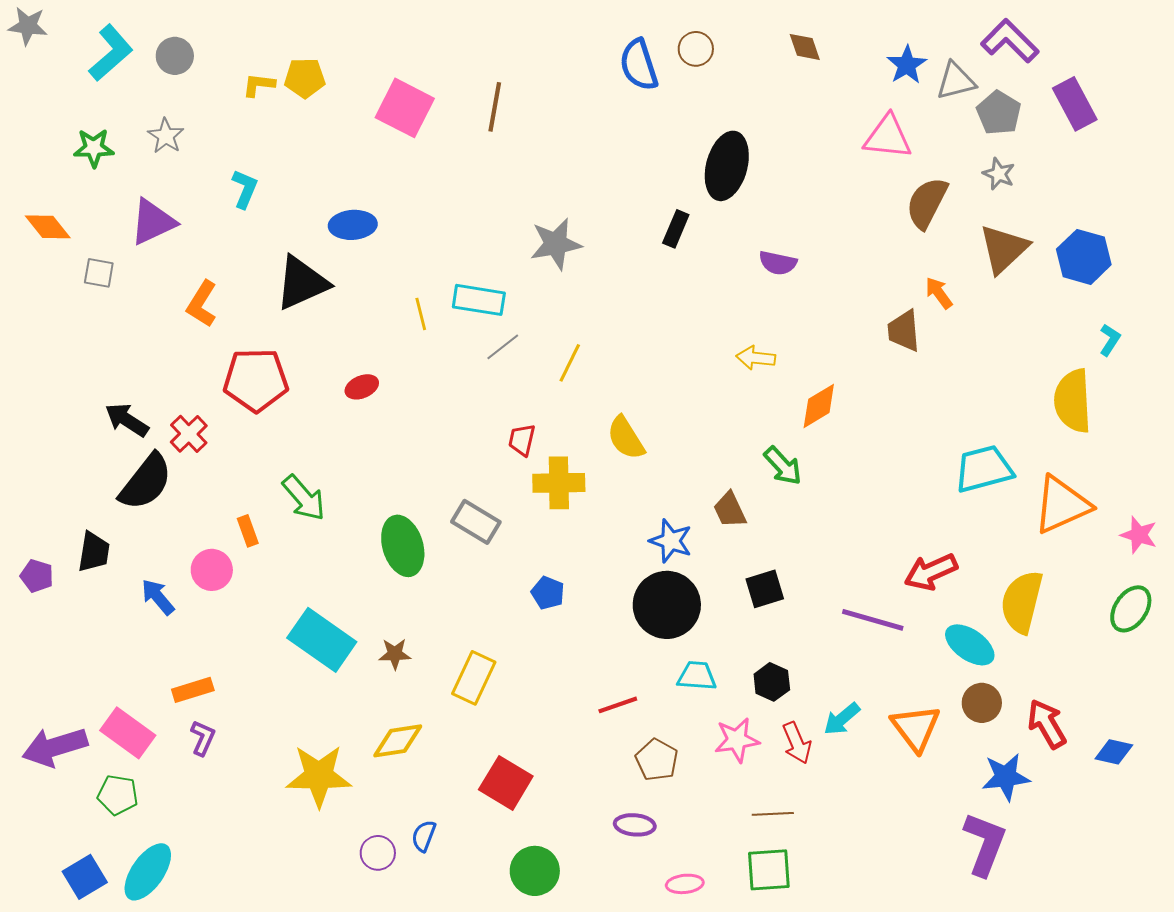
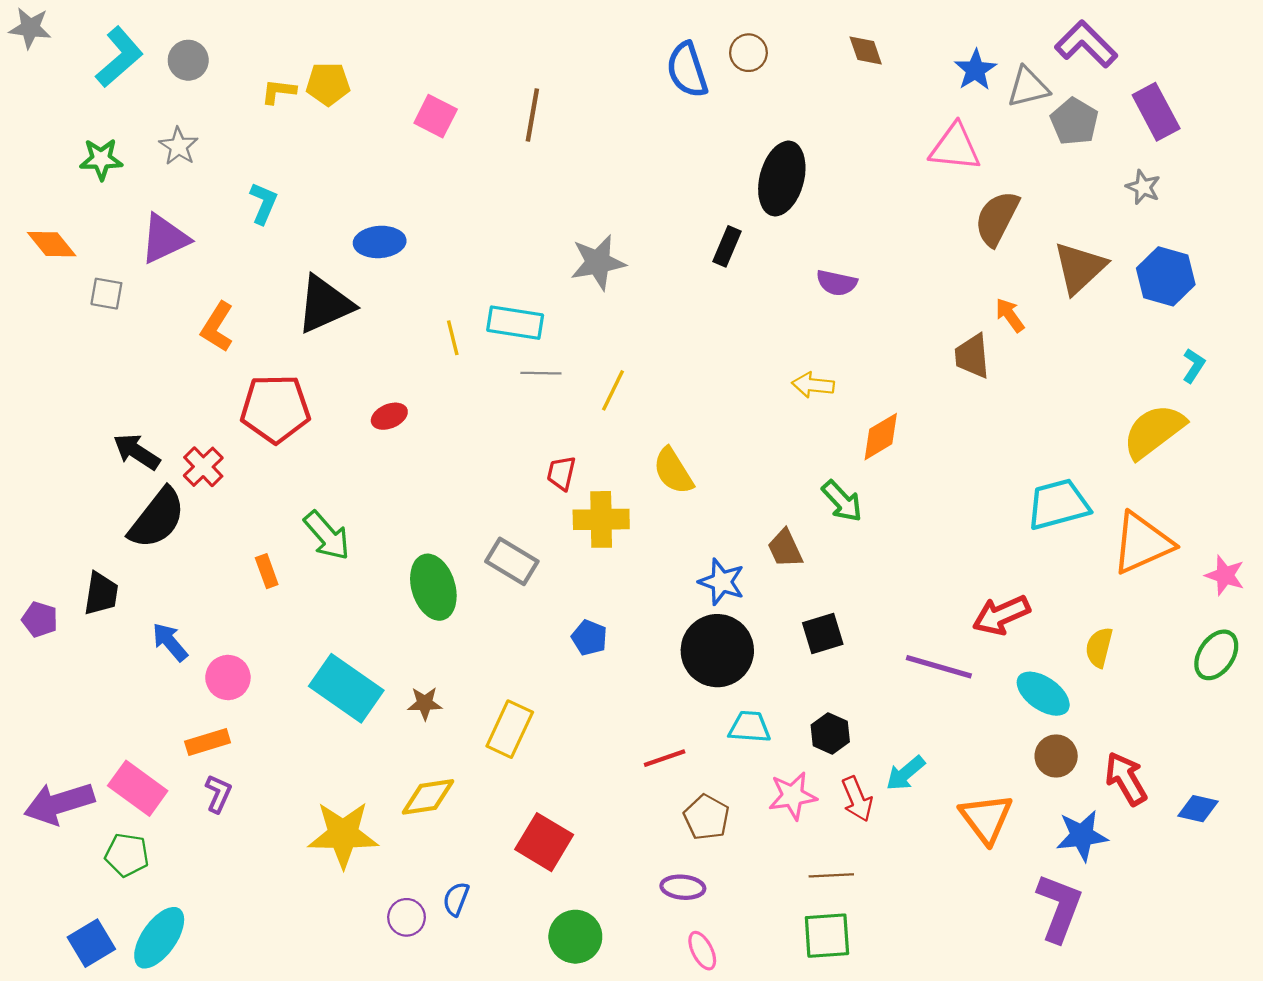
pink square: (405, 108) -> (436, 116), size x0.7
gray star: (999, 174) -> (1143, 187), moved
gray line: (503, 347) -> (541, 373), turned 39
yellow semicircle: (1073, 401) -> (1154, 431), turned 56
pink circle: (212, 570) -> (228, 678), moved
yellow semicircle: (1022, 602) -> (1099, 647), size x0.6
orange triangle: (916, 728) -> (986, 818), moved
pink ellipse: (685, 884) -> (702, 951), moved, turned 69

